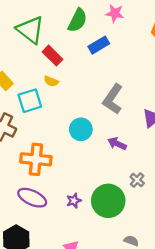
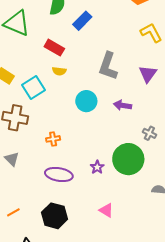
red rectangle: (53, 56) -> (54, 48), moved
yellow semicircle: (51, 81) -> (59, 71), moved
orange cross: (36, 159) -> (53, 139), size x0.5

